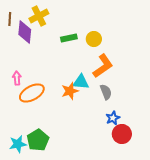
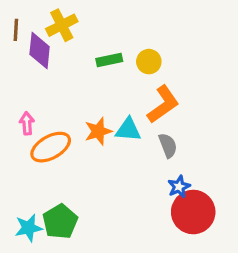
orange star: (70, 91) -> (98, 131), moved
red circle: (122, 134) -> (193, 212), size x1.4

